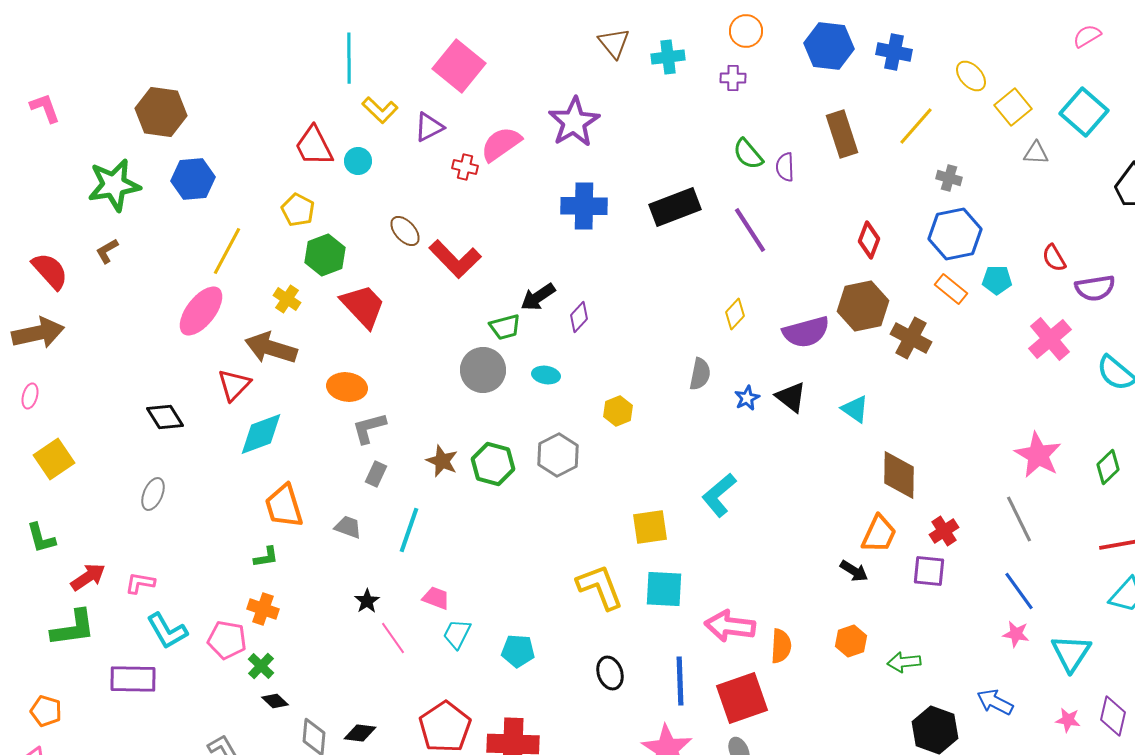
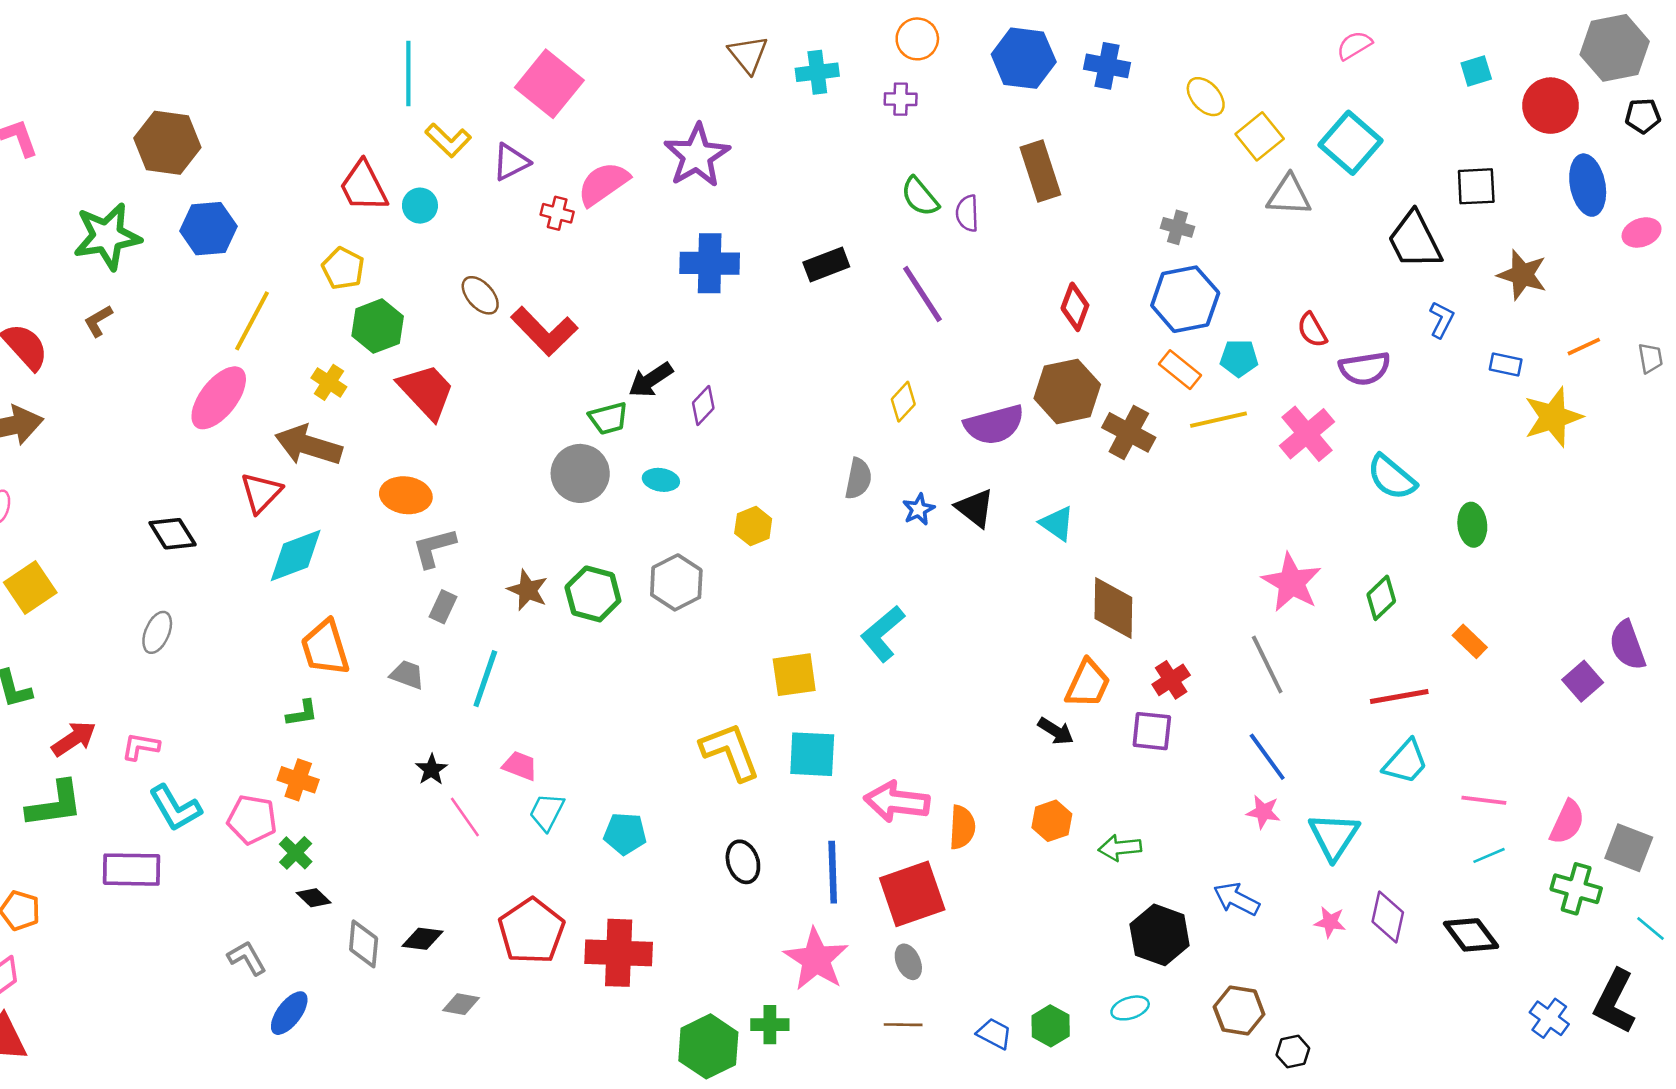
yellow line: (916, 126) -> (1219, 420), moved, turned 36
gray triangle: (1036, 153) -> (1289, 195), size x1.4
black rectangle: (675, 207) -> (826, 265), size x0.7

